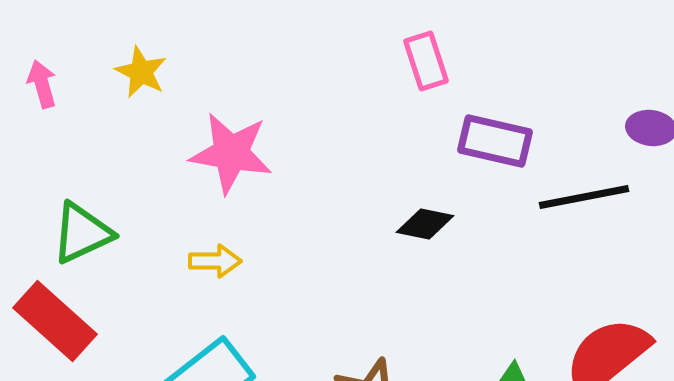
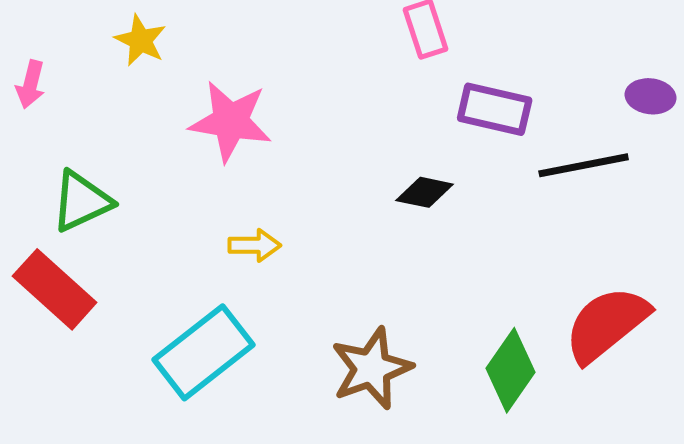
pink arrow: (42, 84) -> (31, 84), moved, turned -150
yellow arrow: (215, 261) -> (255, 245), moved

